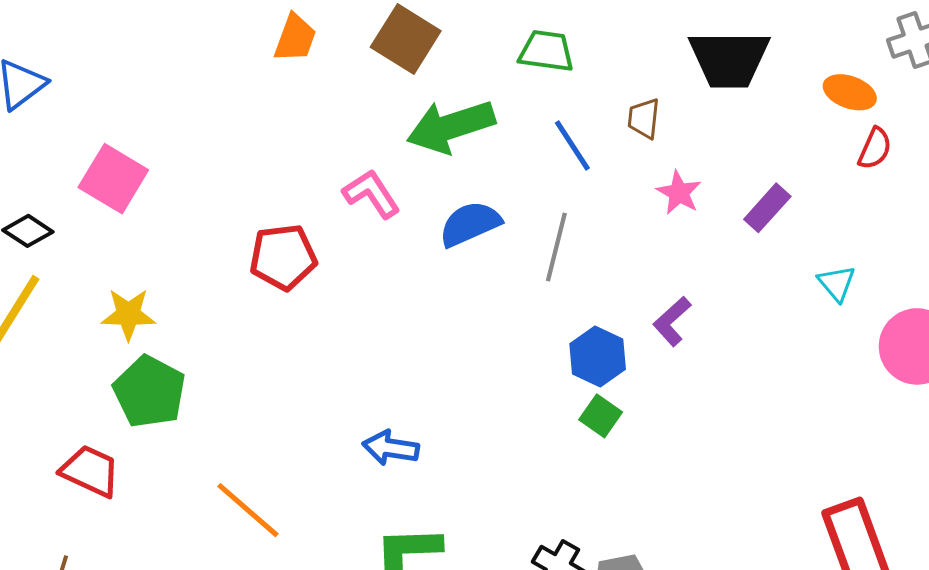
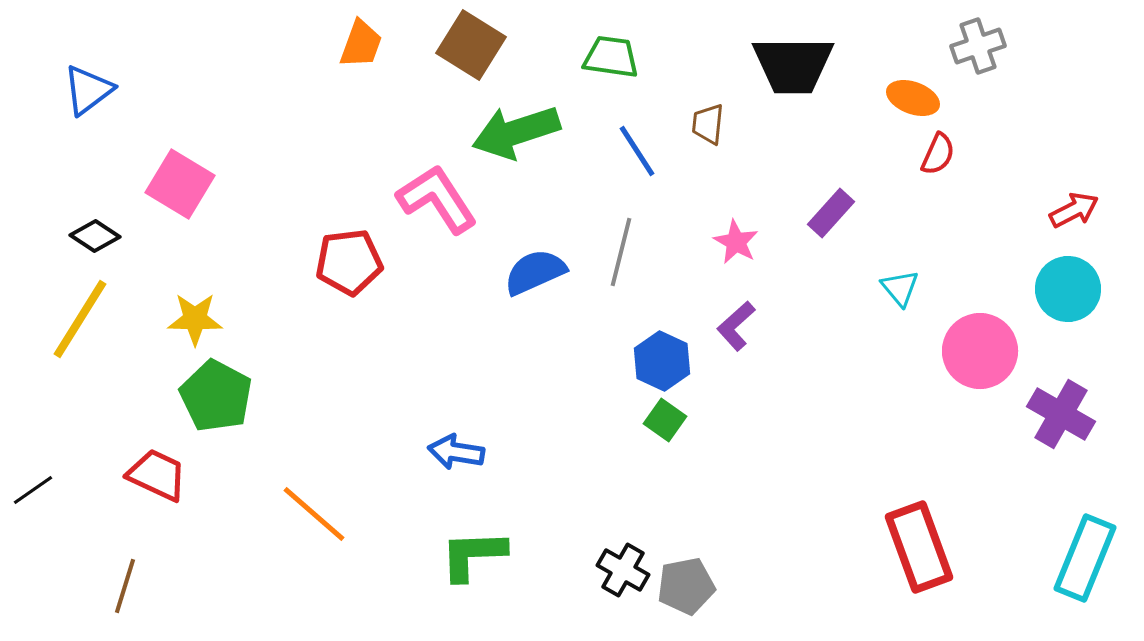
pink star: (679, 193) -> (736, 242), moved
pink L-shape: (372, 194) -> (437, 199), size x1.4
blue semicircle: (470, 224) -> (535, 272), moved

